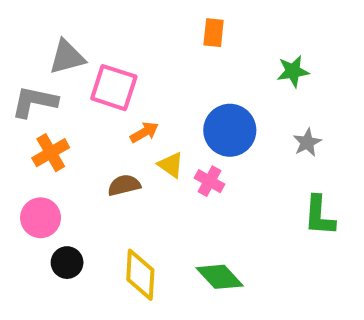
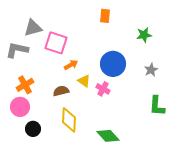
orange cross: (51, 153) -> (25, 85), moved
yellow diamond: (140, 275) -> (69, 120), moved

